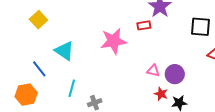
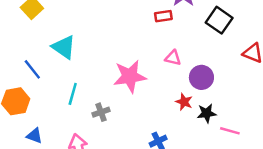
black square: (200, 27) -> (219, 20), moved, turned 30
pink star: (113, 41) -> (130, 76), moved
pink triangle: (153, 71) -> (173, 58), moved

